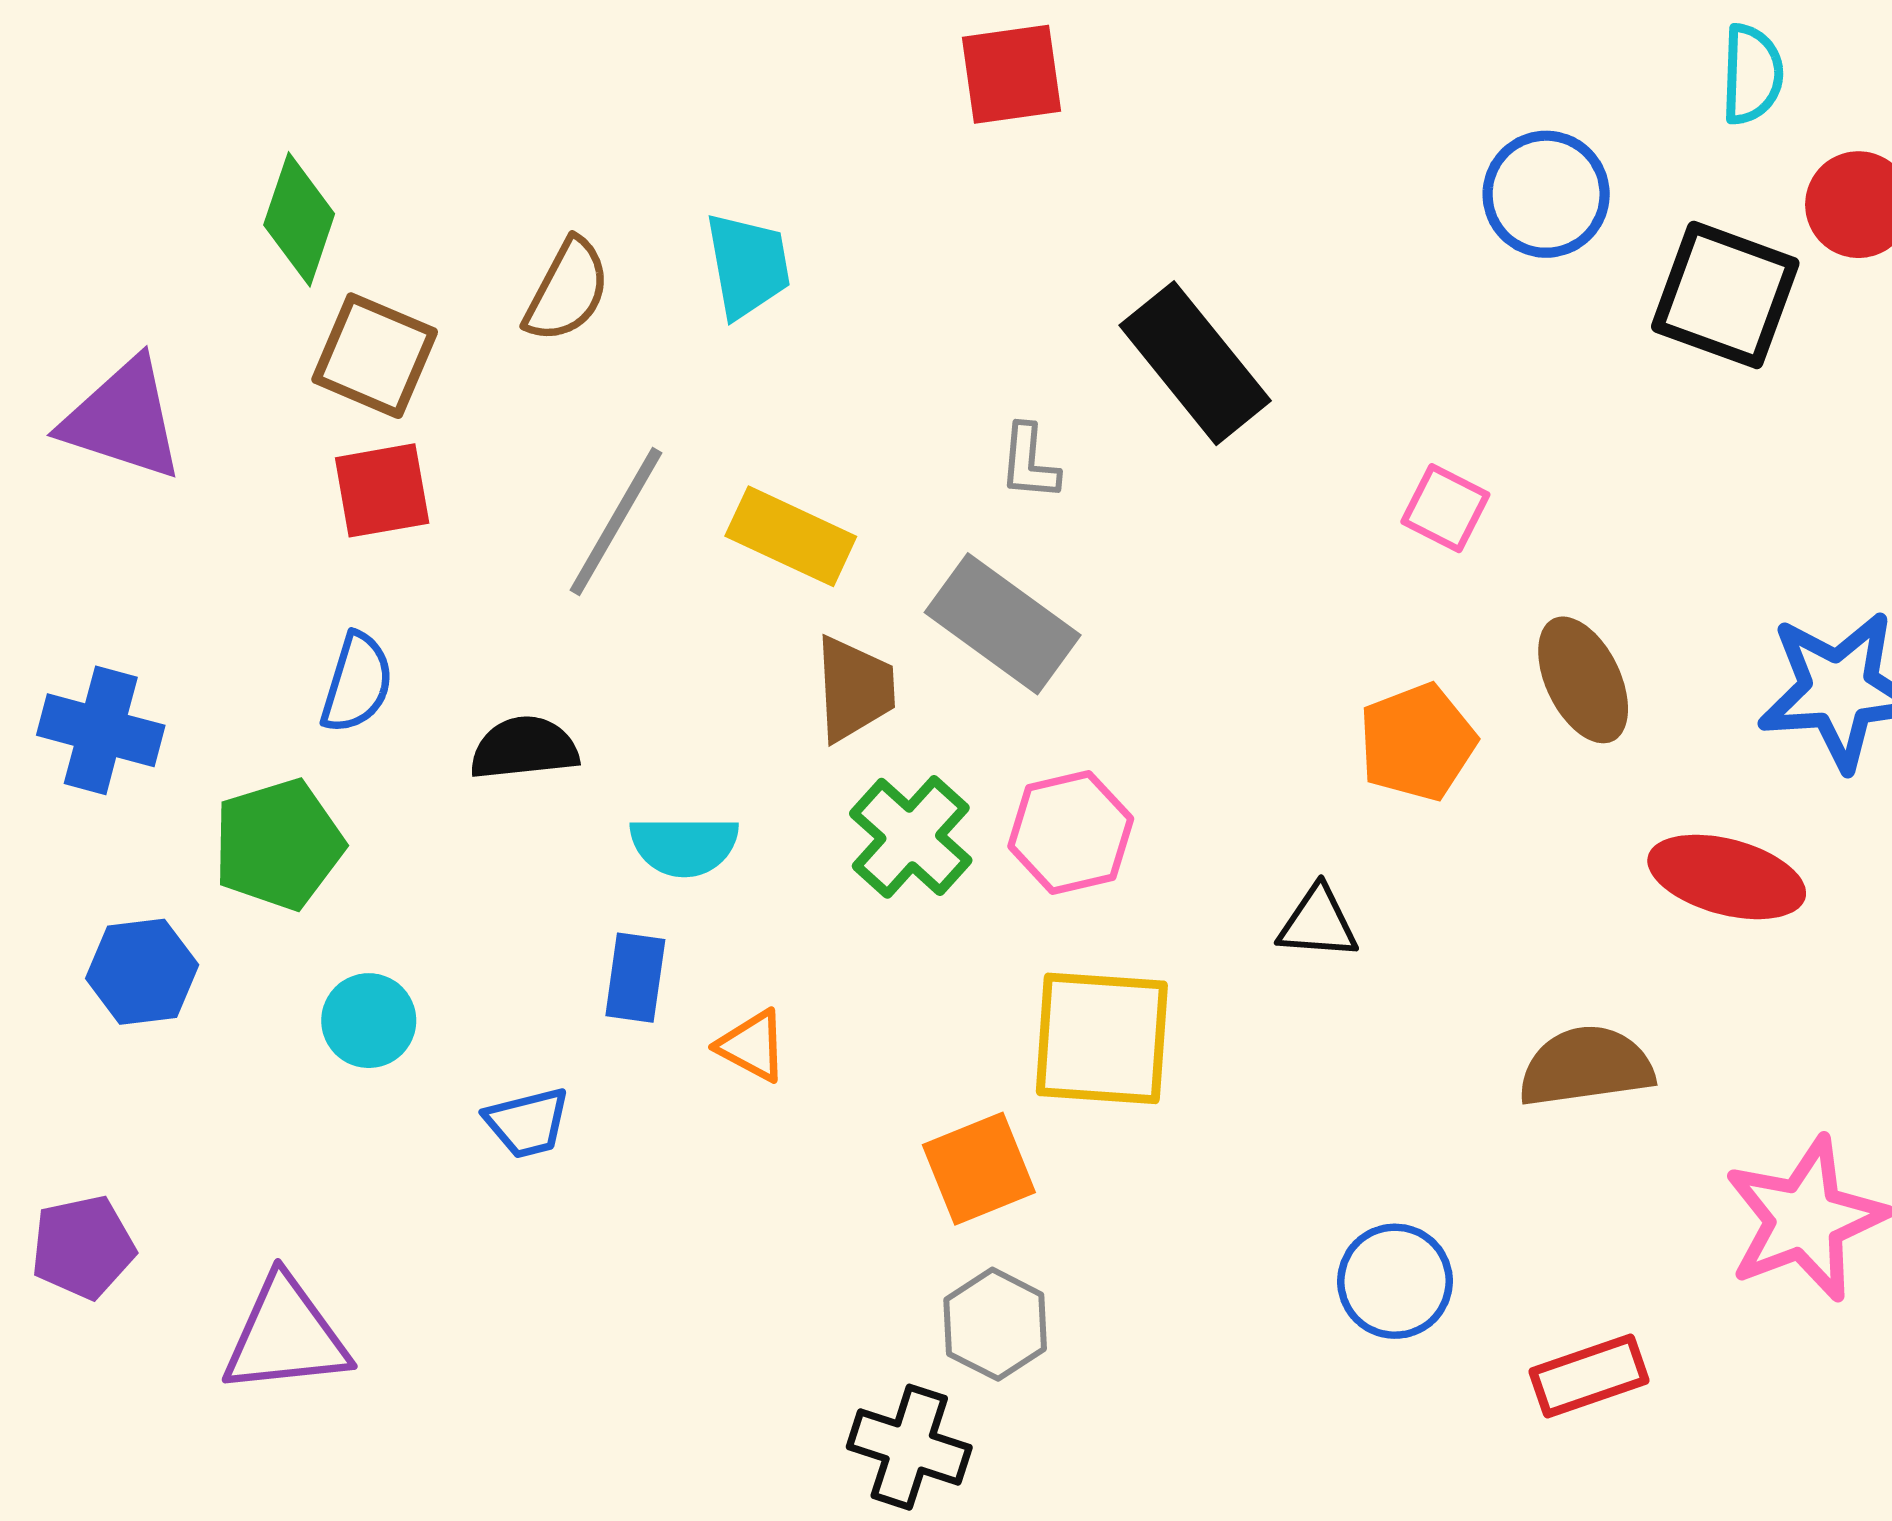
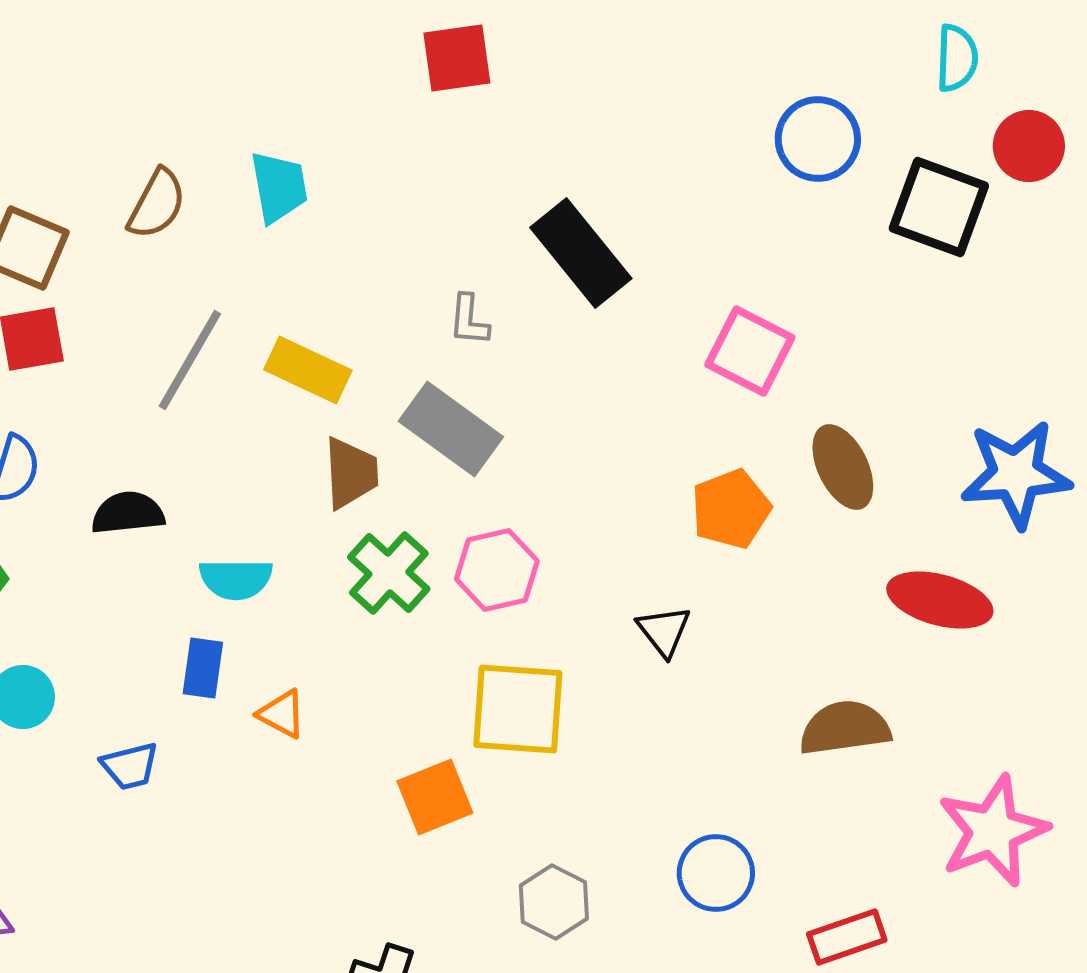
pink square: (1445, 508) -> (750, 351), size x1.5
black triangle: (1318, 923) -> (664, 631), turned 48
gray hexagon: (995, 1324) -> (554, 902), moved

